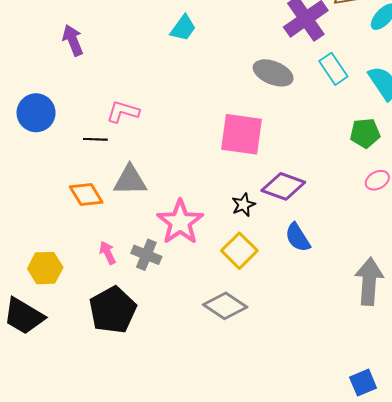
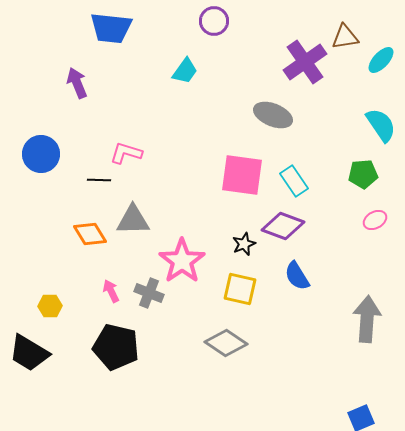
cyan rectangle: (333, 69) -> (294, 181), moved
yellow square: (239, 251) -> (240, 289), turned -32
yellow hexagon: (45, 268) -> (50, 306), size x0.7
black pentagon: (113, 310) -> (116, 347), turned -30

